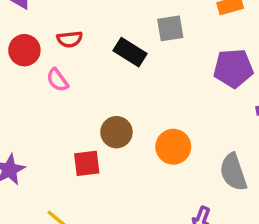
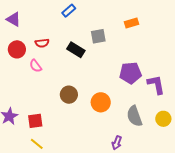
purple pentagon: (233, 68) -> (130, 73), moved
red square: (87, 163) -> (35, 121), moved

